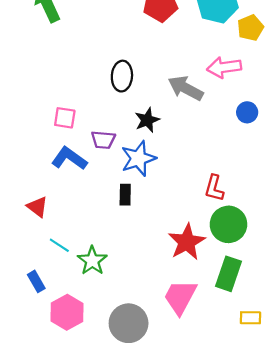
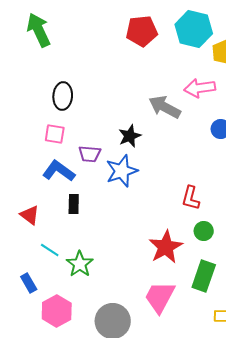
black ellipse: (122, 76) -> (63, 96), moved
black rectangle: (125, 195) -> (74, 204), moved
green circle: (228, 224) -> (204, 231), size x0.6

